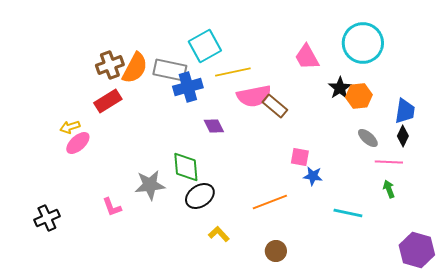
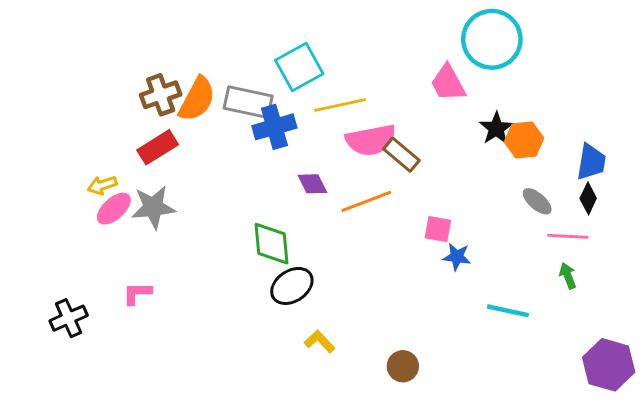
cyan circle: (363, 43) -> (492, 39), moved
gray star: (150, 185) -> (153, 207), moved
orange line: (270, 202) -> (366, 201), moved
pink L-shape: (112, 207) -> (137, 293), moved, turned 110

